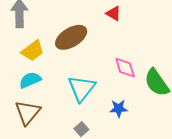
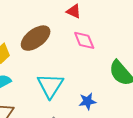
pink diamond: (125, 68) -> (84, 40), moved

